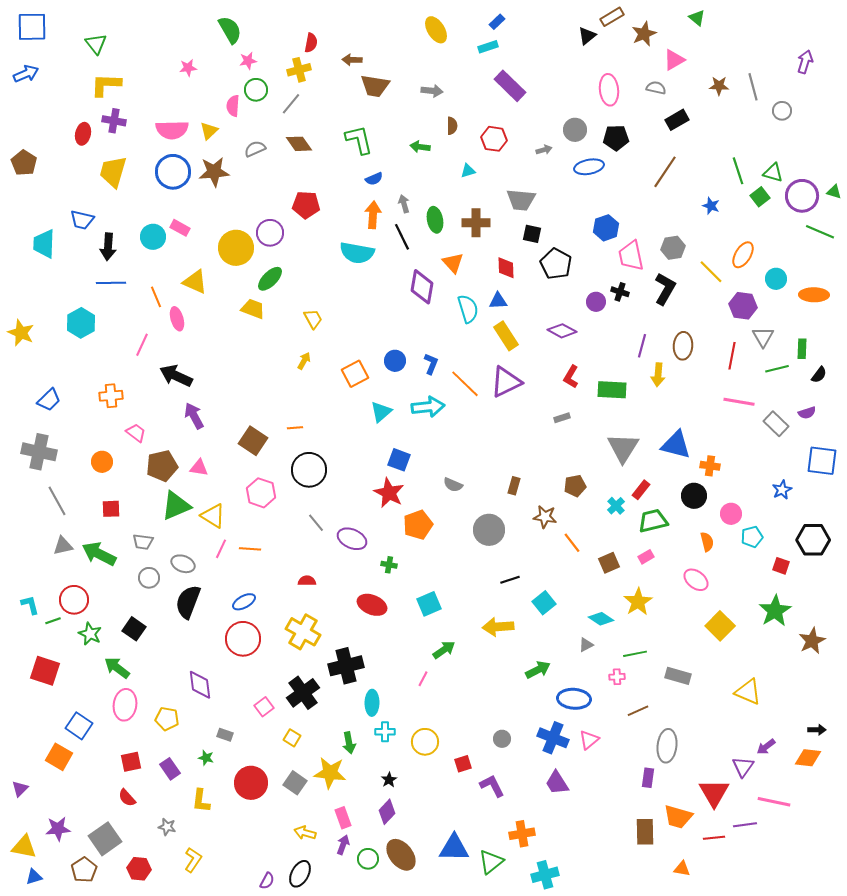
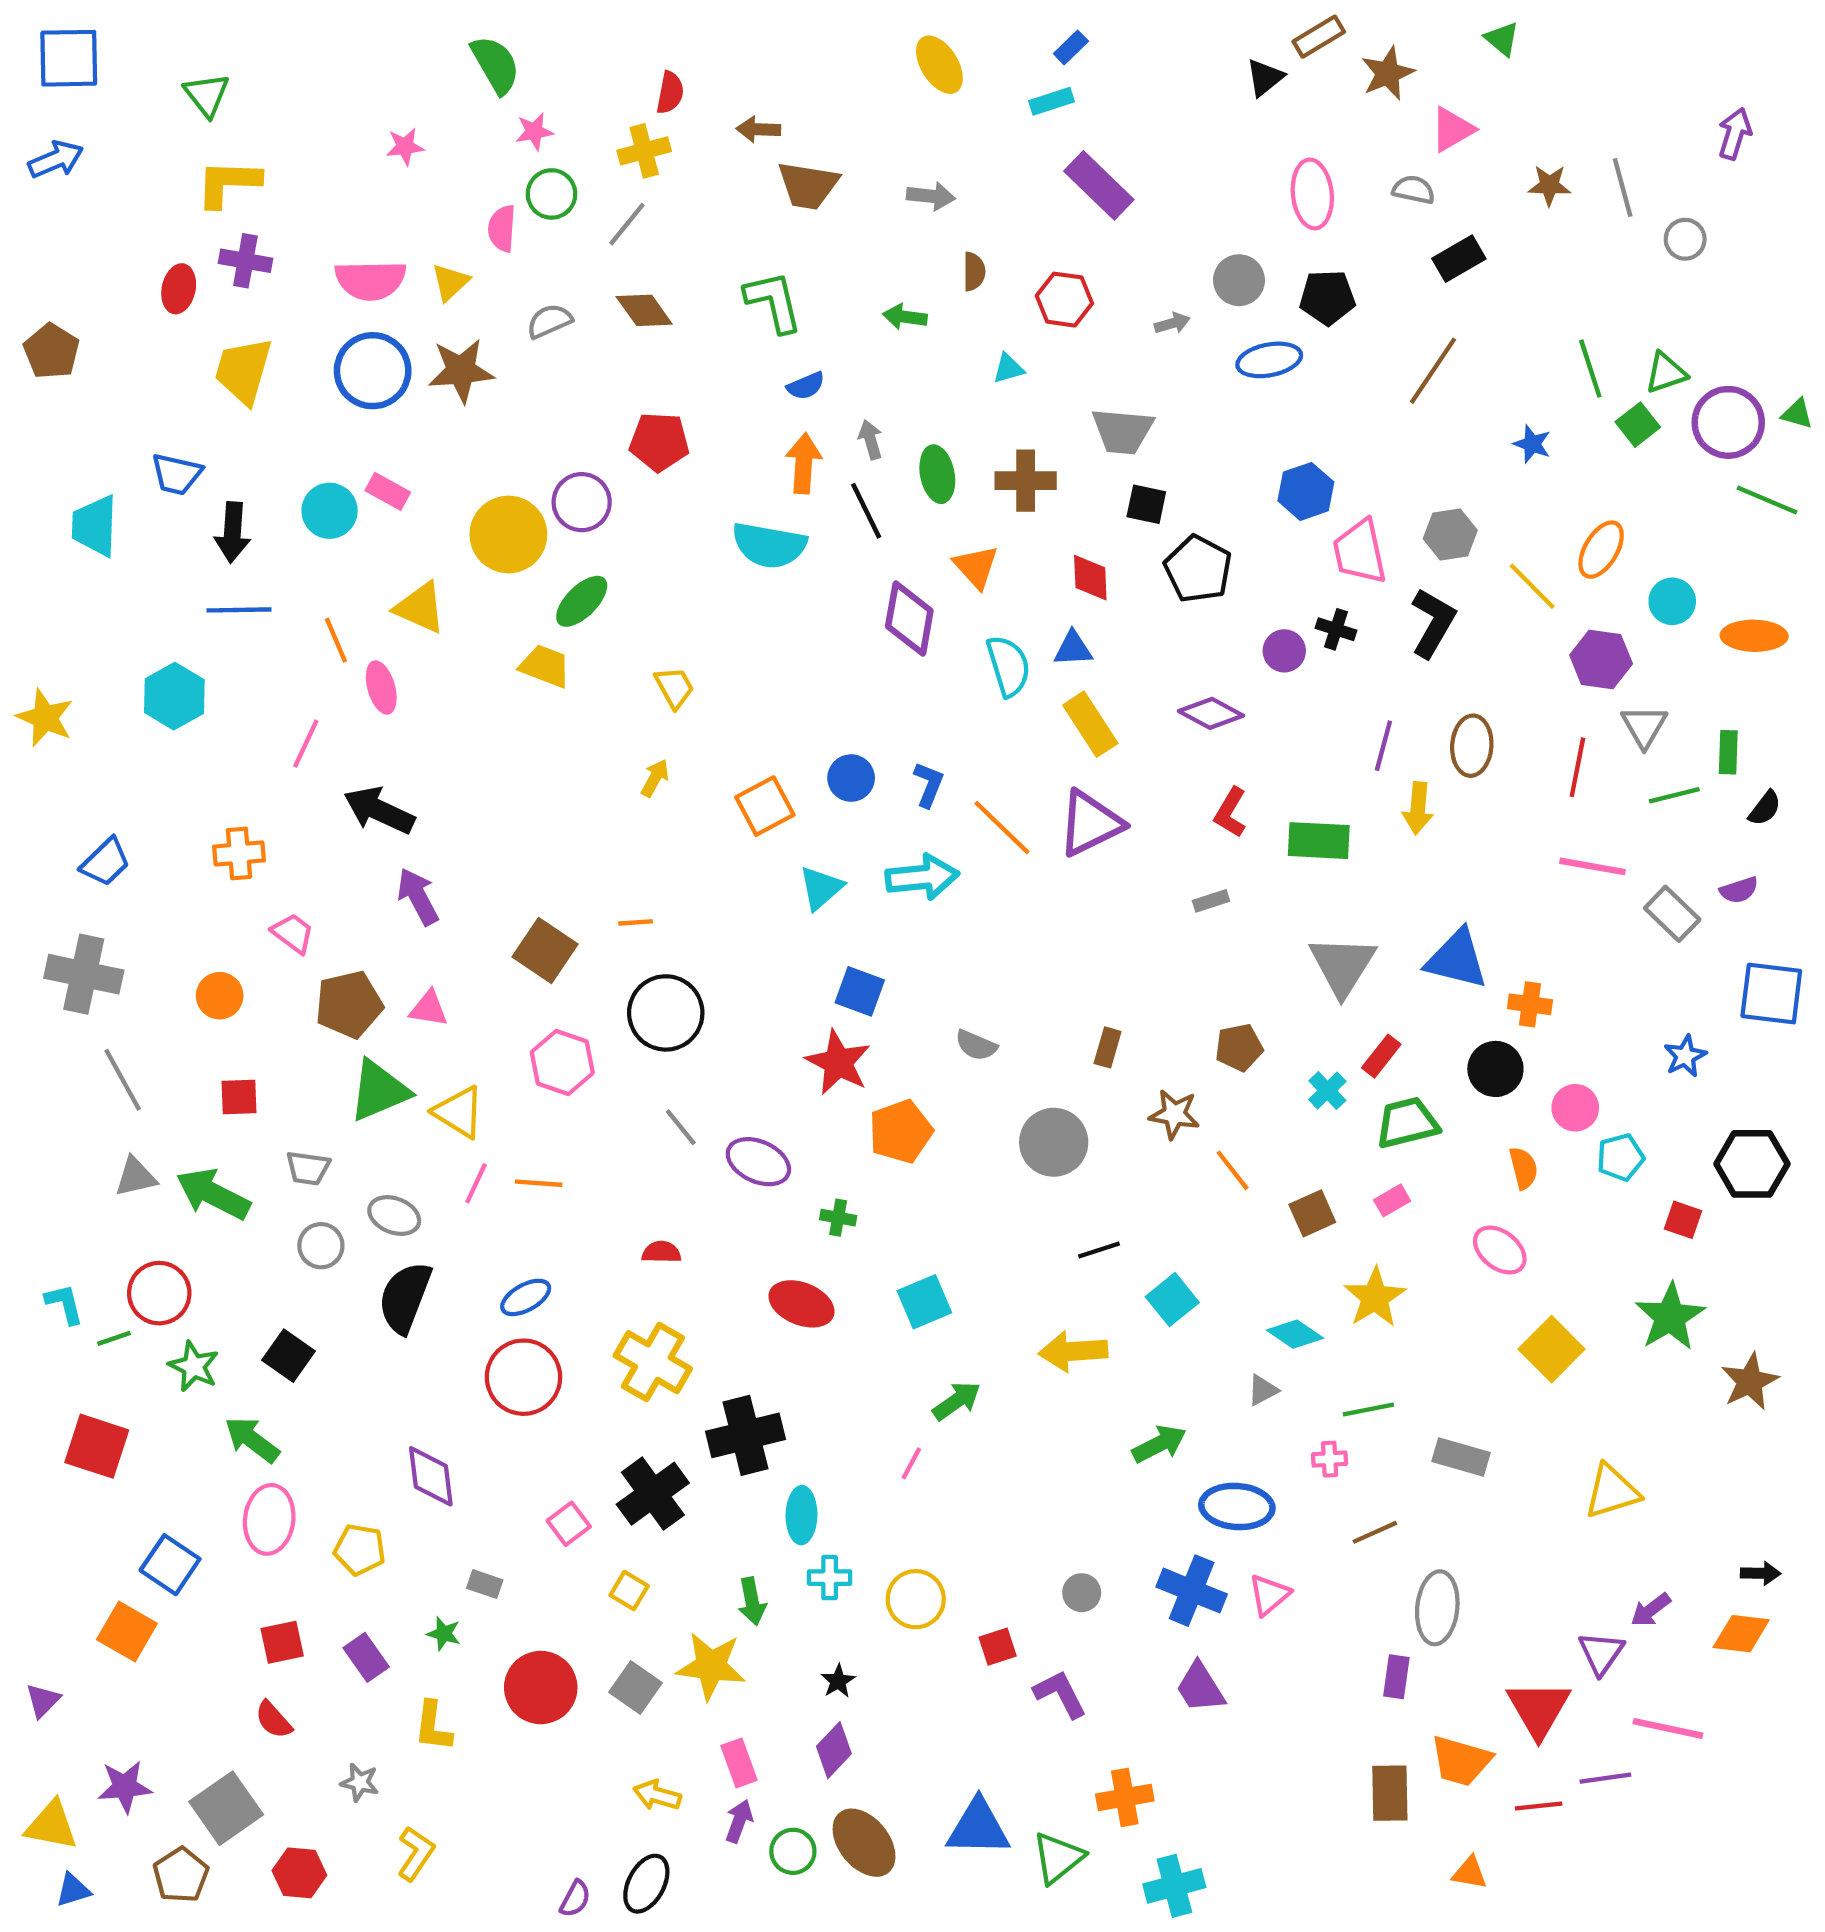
green triangle: (773, 173) -> (1666, 373), turned -35
yellow triangle: (748, 692) -> (1612, 1491), turned -40

